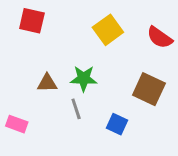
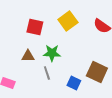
red square: (32, 21) -> (35, 27), moved
brown square: (149, 89) -> (97, 72), moved

